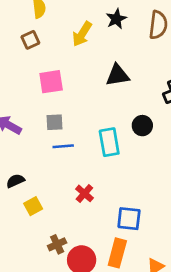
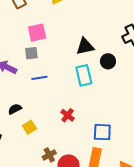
black triangle: (118, 75) -> (85, 46), moved
gray square: (55, 122) -> (31, 53), moved
blue line: (63, 146) -> (39, 78), moved

